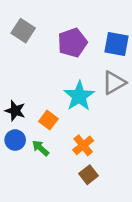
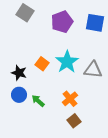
gray triangle: (114, 83) -> (93, 70), moved, turned 36
orange square: (48, 120) -> (42, 64), moved

